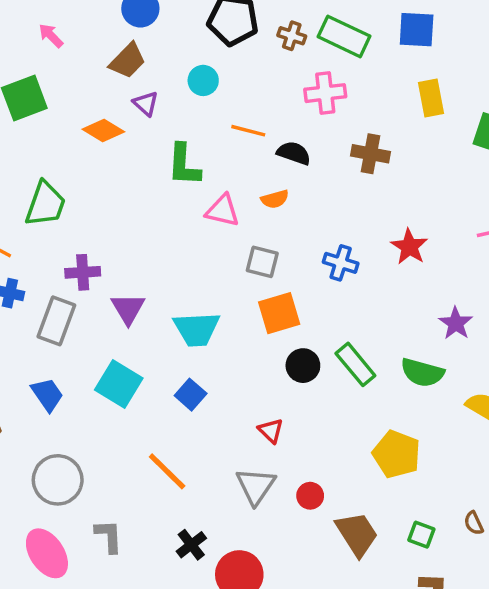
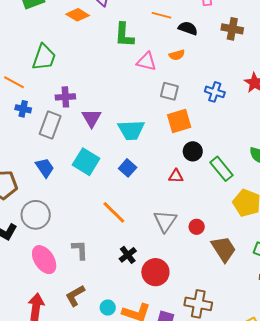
green rectangle: (355, 364) -> (221, 169), moved
red triangle: (271, 431) -> (176, 176), moved, turned -42
gray circle: (58, 480) -> (36, 215), moved

